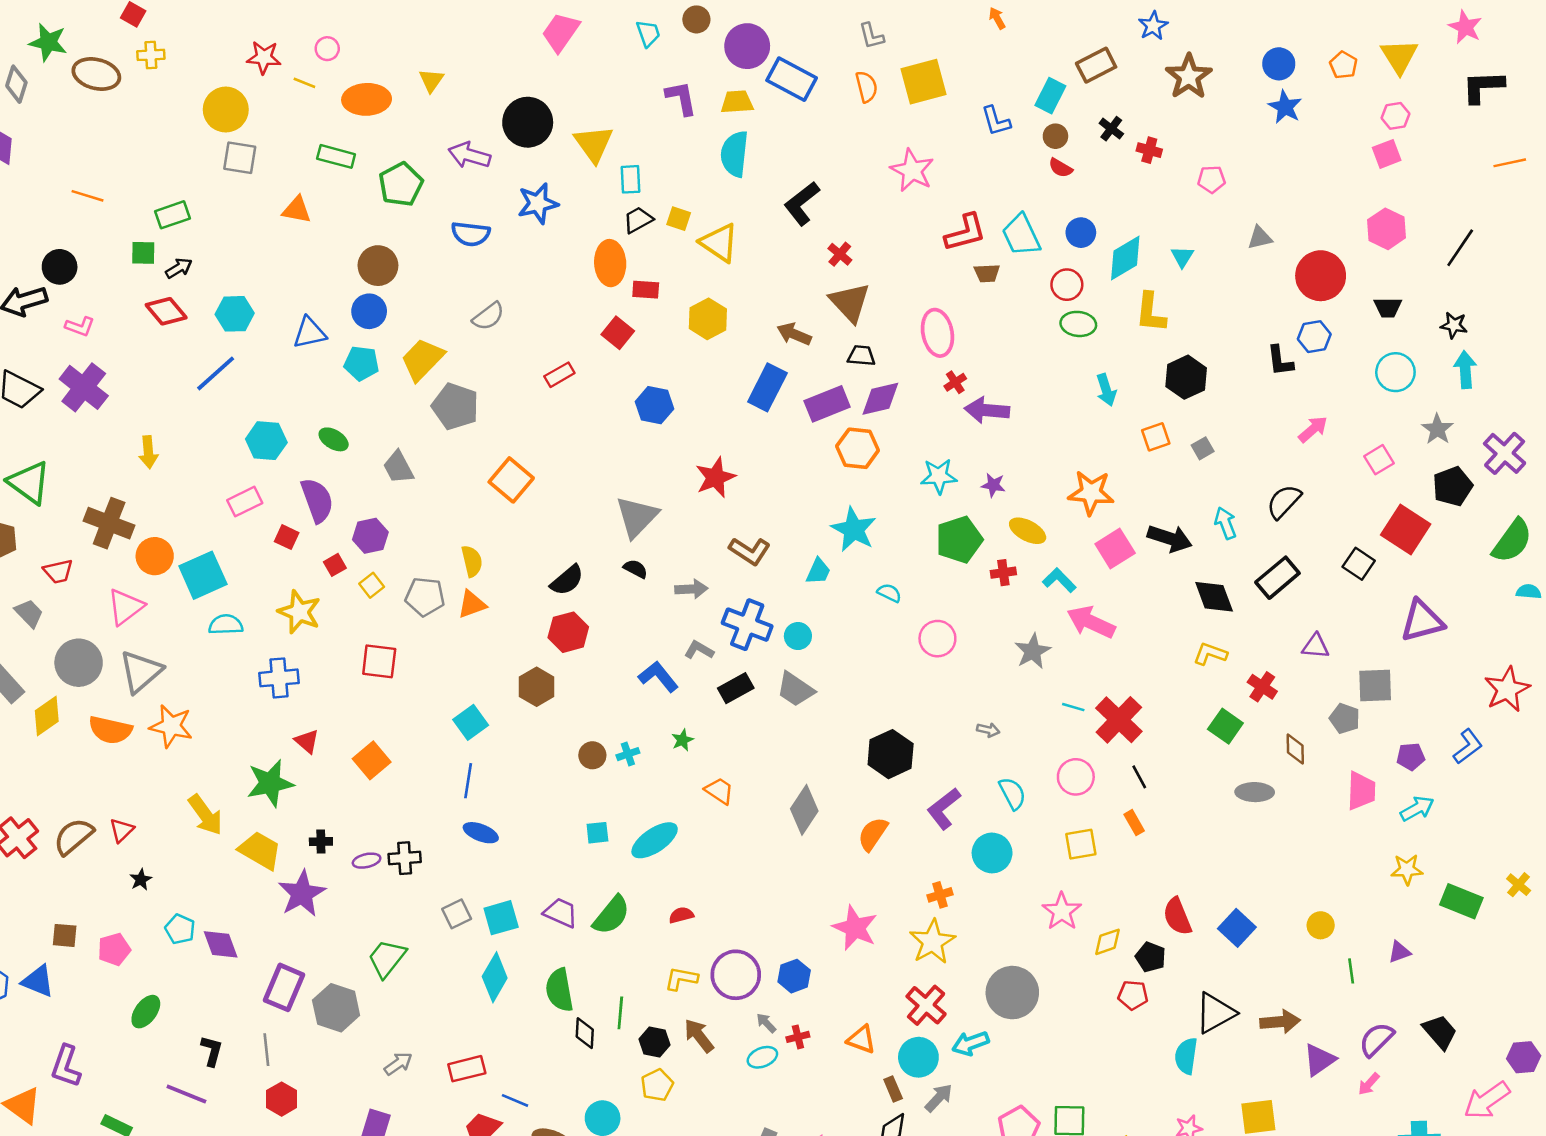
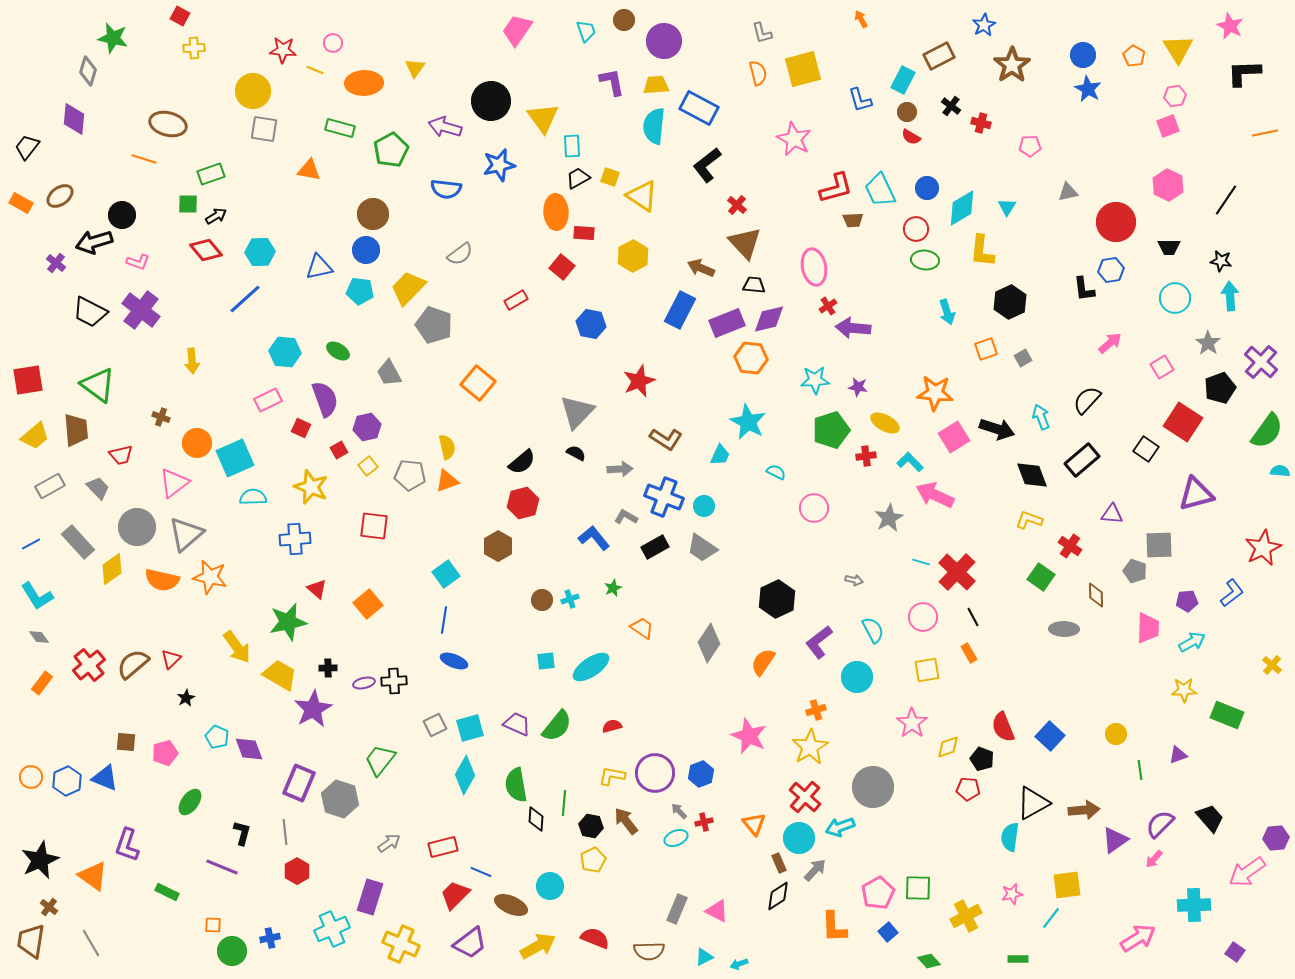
brown ellipse: (96, 74) -> (168, 124), moved
blue rectangle: (792, 79) -> (699, 108), moved
brown cross: (109, 523) -> (161, 417), size x0.5
yellow cross: (1519, 885) -> (1272, 665), moved
orange triangle: (861, 1039) -> (754, 824), turned 30

